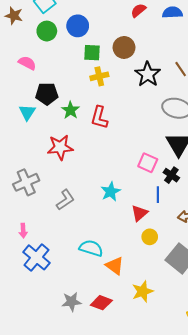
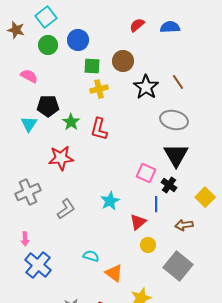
cyan semicircle: (91, 248) -> (91, 256), size x0.7

